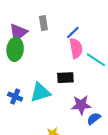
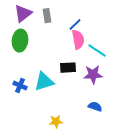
purple triangle: (18, 33) -> (23, 14), moved
purple star: (81, 105) -> (93, 75), moved
blue semicircle: (94, 119) -> (95, 107), turned 56

